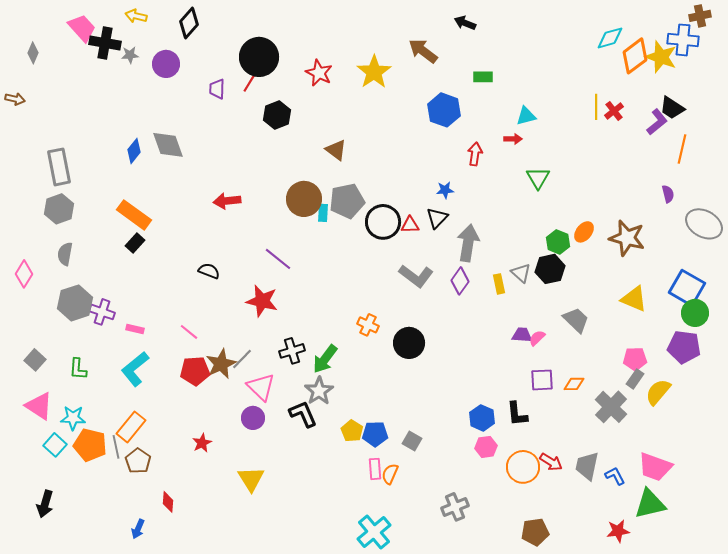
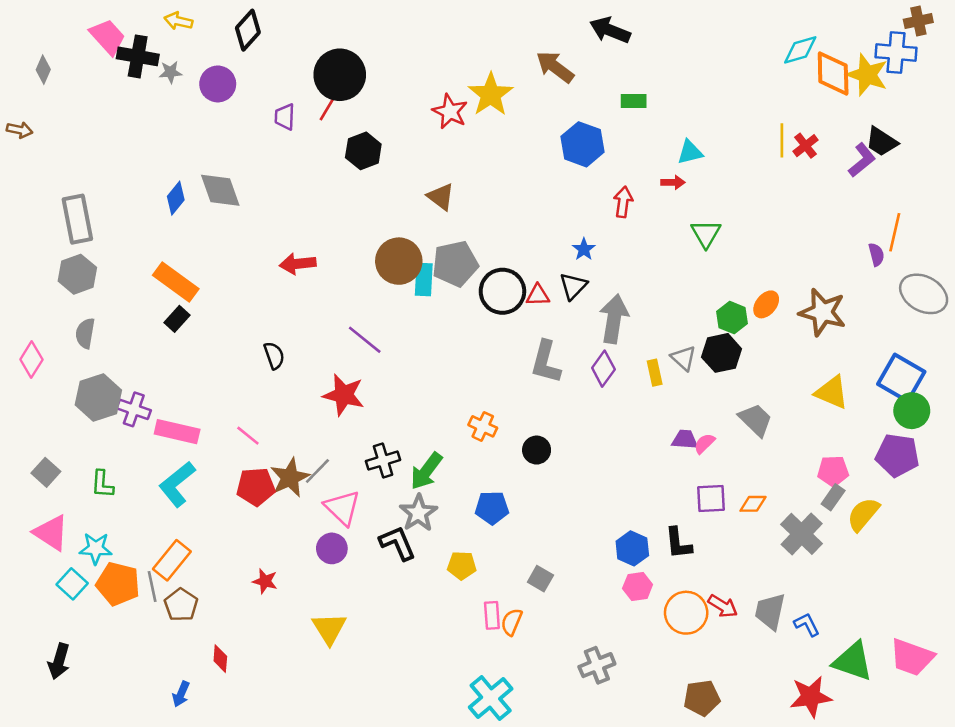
black arrow: (465, 23) -> (610, 30), size x1.4
orange diamond: (635, 56) -> (833, 73), turned -54
red star: (319, 73) -> (450, 112), moved
orange line: (682, 149) -> (895, 232), moved
blue star: (445, 190) -> (584, 249), turned -30
cyan rectangle: (323, 213) -> (424, 279), size x1.4
black semicircle: (209, 271) -> (274, 356), turned 50
gray L-shape: (416, 276) -> (546, 362), turned 68
pink rectangle: (135, 329) -> (177, 432), size x1.8
black circle: (409, 343) -> (537, 450), size x0.7
yellow pentagon: (352, 431) -> (462, 565), turned -30
blue pentagon: (375, 434) -> (492, 508), moved
red star: (202, 443) -> (265, 581), turned -30
pink trapezoid: (655, 467) -> (912, 657), moved
green triangle: (650, 504) -> (853, 661), turned 32
red star: (618, 531) -> (811, 697), size x1.4

